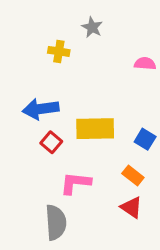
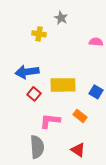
orange rectangle: (133, 176) -> (80, 116), moved
red triangle: (131, 207) -> (78, 150), moved

